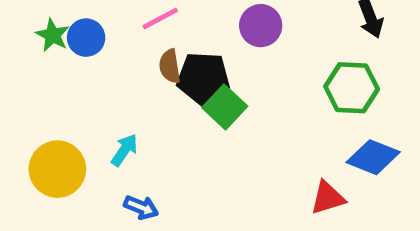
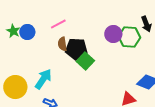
purple circle: (261, 26) -> (113, 34), moved
green hexagon: (352, 88) -> (129, 37), moved
cyan arrow: (124, 150) -> (43, 79), size x1.5

